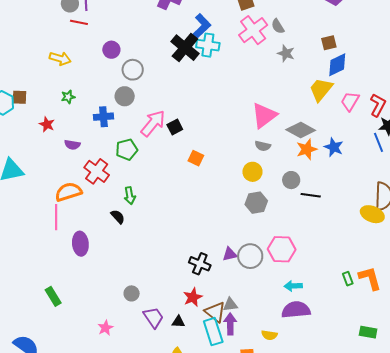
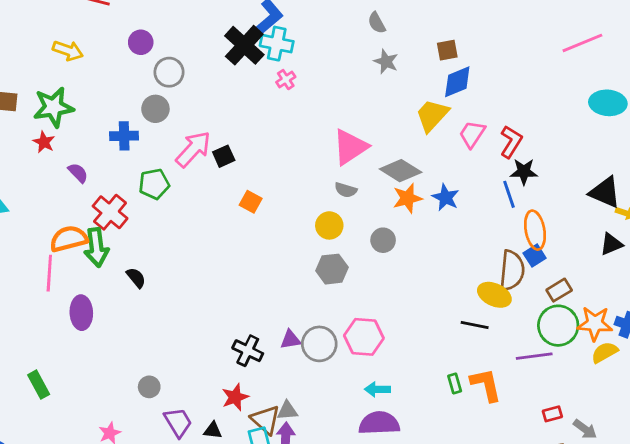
pink cross: (253, 30) -> (286, 80), moved, size x0.5
green star: (68, 97) -> (53, 107), moved, size x2.0
purple semicircle: (72, 145) -> (78, 173), turned -147
black line: (311, 195) -> (475, 325), moved
green arrow: (130, 196) -> (96, 247), moved, size x1.5

